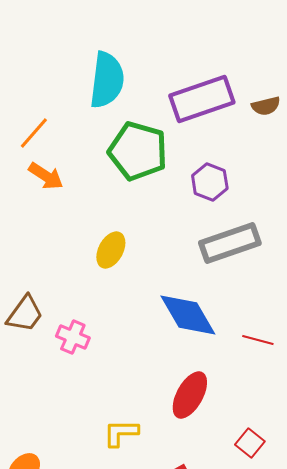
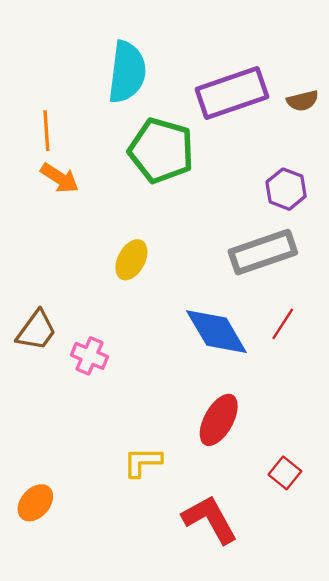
orange line: (34, 133) -> (46, 131), turned -45
purple hexagon: (210, 182) -> (286, 189), moved
red line: (258, 340) -> (283, 324), moved, turned -72

